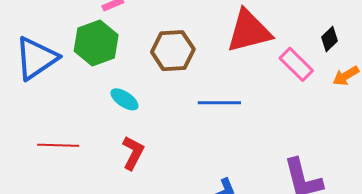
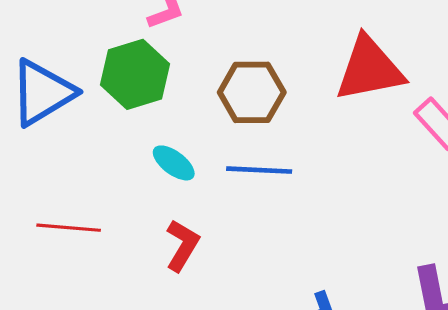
blue line: (219, 103) -> (259, 170), moved

